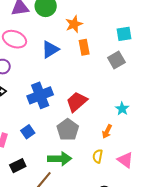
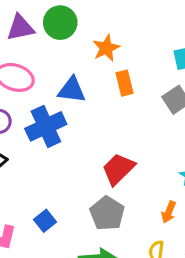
blue triangle: (50, 49) -> (72, 90), turned 42
blue cross: (40, 95) -> (46, 126), moved

